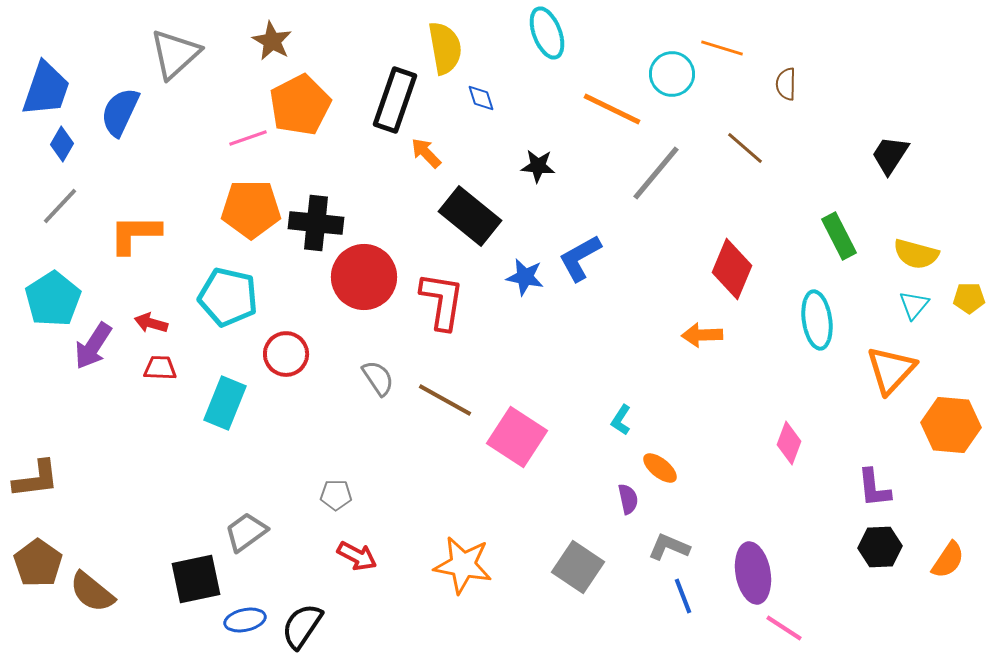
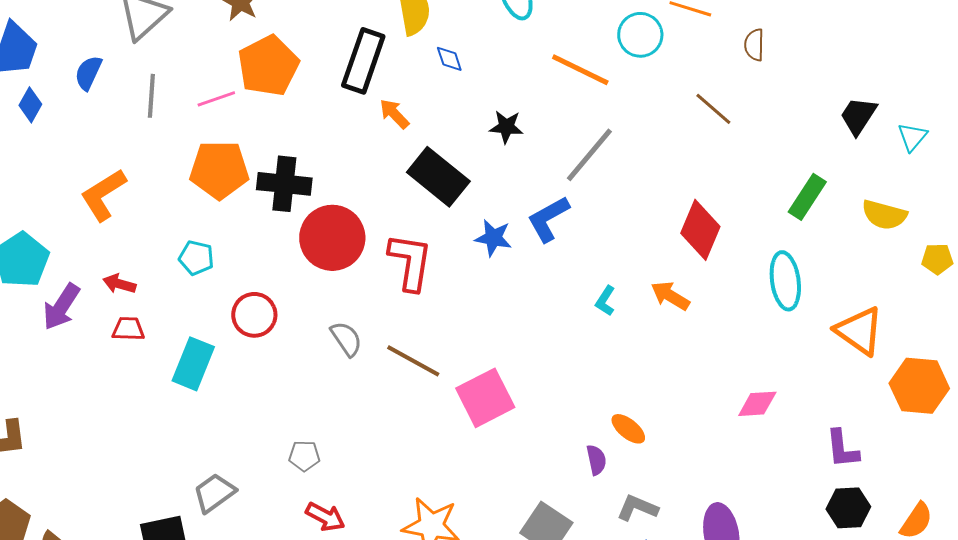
blue semicircle: (120, 112) -> (88, 73), size x0.7
gray line: (656, 173) -> (589, 155), moved
gray line: (60, 206) -> (151, 96), moved, turned -39
orange L-shape: (135, 234) -> (103, 195), turned -32
green rectangle: (839, 236) -> (807, 197), turned 60
cyan pentagon: (228, 297) -> (196, 258), size x0.6
cyan triangle: (914, 305) -> (912, 137), moved
orange arrow: (702, 335) -> (670, 296), turned 33
orange triangle: (891, 370) -> (859, 331), turned -38
cyan L-shape: (621, 420) -> (605, 301), moved
pink square: (517, 437) -> (485, 398), turned 30
pink diamond: (789, 443) -> (757, 404), turned 66

